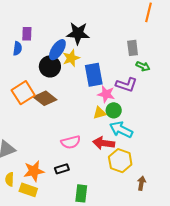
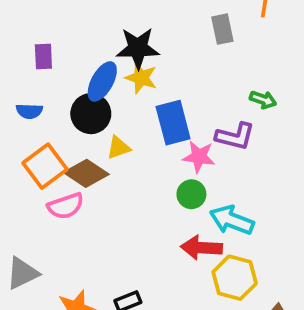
blue semicircle: (17, 48) -> (29, 111), moved, turned 88
gray rectangle: (133, 48) -> (222, 29), moved
yellow star: (71, 58) -> (141, 78), moved, turned -30
green circle: (114, 110) -> (191, 194), moved
yellow triangle: (100, 113) -> (119, 148), moved
pink semicircle: (71, 142) -> (66, 206), moved

